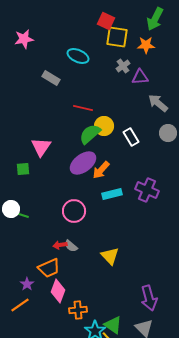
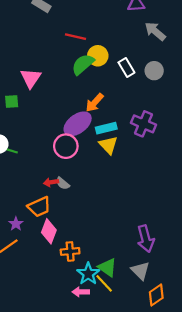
gray circle: (168, 133) -> (154, 71), moved
purple ellipse: (83, 163) -> (78, 124), moved
yellow triangle: (110, 256) -> (108, 145), moved

